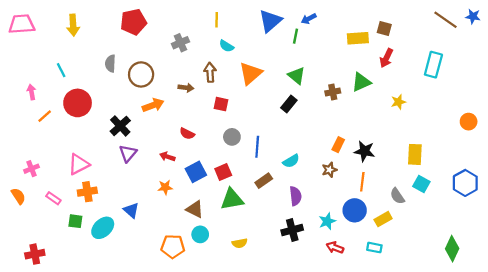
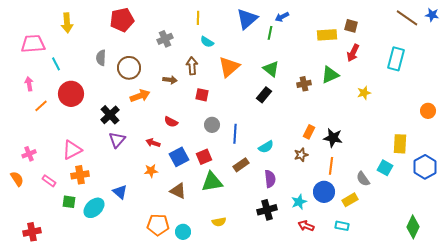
pink trapezoid: (22, 24) -> (33, 44), moved
yellow rectangle: (415, 154) -> (400, 144), moved
cyan circle: (200, 234) -> (183, 232), moved

